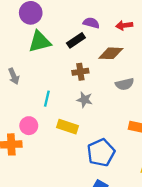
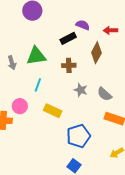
green triangle: (40, 42) -> (36, 56), moved
brown diamond: (111, 53) -> (96, 53), turned -70
gray semicircle: (125, 84) -> (104, 94), moved, turned 49
gray star: (85, 100) -> (81, 90), moved

